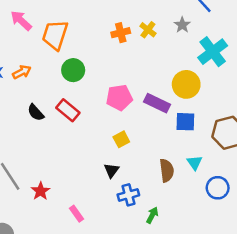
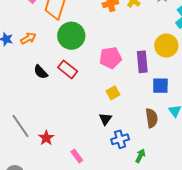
green circle: (73, 70) -> (71, 36), size x1.4
purple rectangle: (157, 103) -> (142, 62), turned 60
blue square: (185, 122) -> (160, 86), moved

